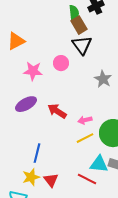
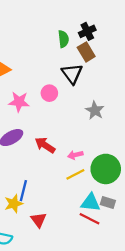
brown rectangle: (79, 25) -> (86, 52), moved
yellow star: (31, 177) -> (14, 204), moved
red line: (87, 179) -> (89, 219), moved

